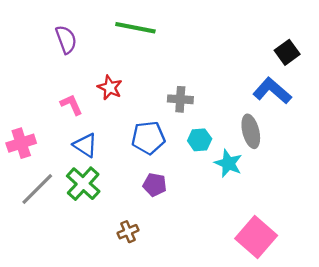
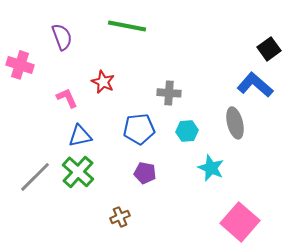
pink cross: (21, 143) -> (20, 65), moved, turned 36
blue triangle: (85, 145) -> (80, 136), turned -45
cyan star: (228, 163) -> (211, 168), moved

